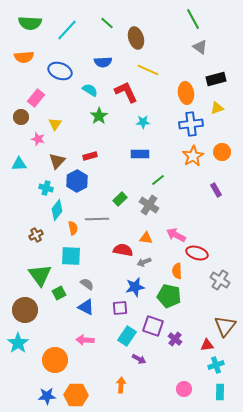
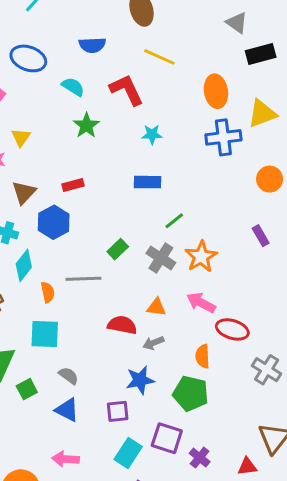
black rectangle: (216, 79) -> (261, 54), moved
yellow triangle: (217, 108) -> (262, 114), size x1.5
orange star: (193, 156) -> (201, 257), moved

